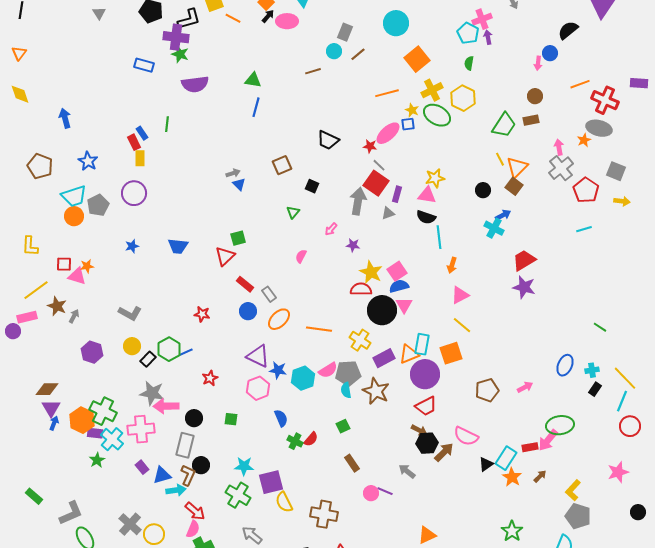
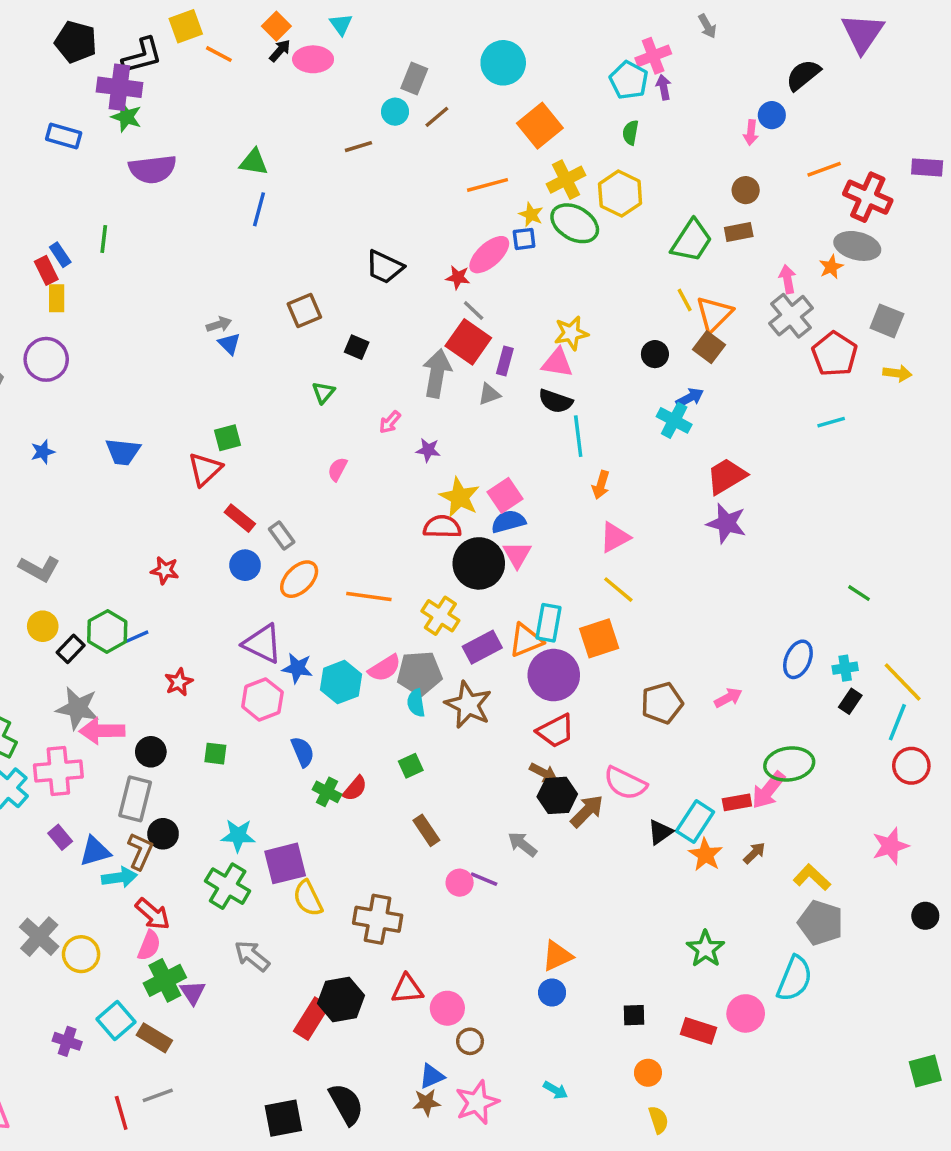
yellow L-shape: (573, 490) -> (812, 877), turned 90

